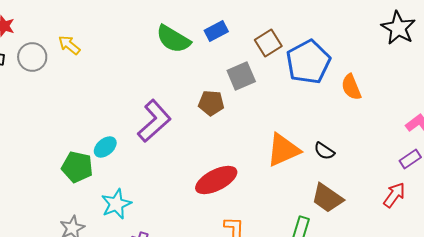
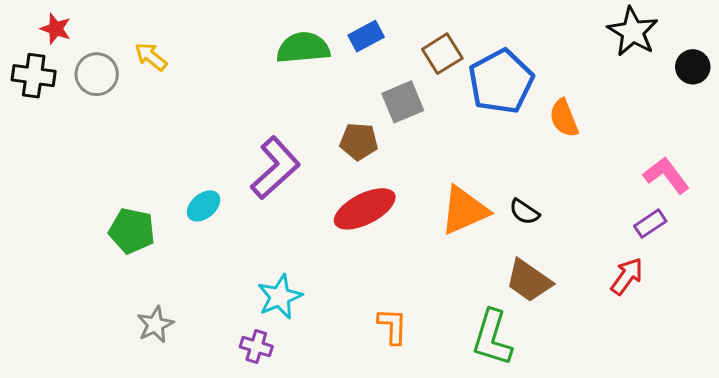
green semicircle: (173, 39) -> (303, 48), turned 144
green pentagon: (77, 167) -> (132, 231), moved
red ellipse: (216, 180) -> (365, 209), moved
cyan star: (116, 204) -> (280, 297), moved

